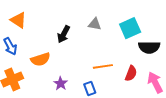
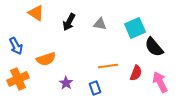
orange triangle: (18, 20) -> (36, 13), moved
black arrow: (64, 34) -> (69, 22), moved
black semicircle: (149, 47) -> (154, 47), turned 50

